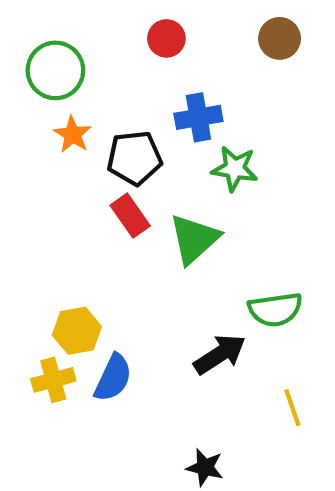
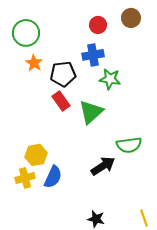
red circle: (166, 38) -> (98, 25), moved
yellow line: (292, 408) -> (144, 218), moved

